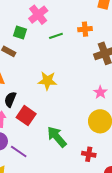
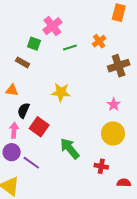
orange cross: (85, 29) -> (99, 41), turned -32

